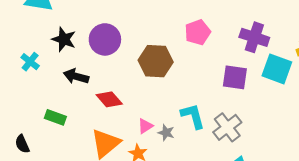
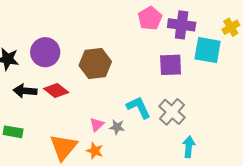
pink pentagon: (198, 32) -> (150, 18), moved
red diamond: (109, 99) -> (56, 91), moved

